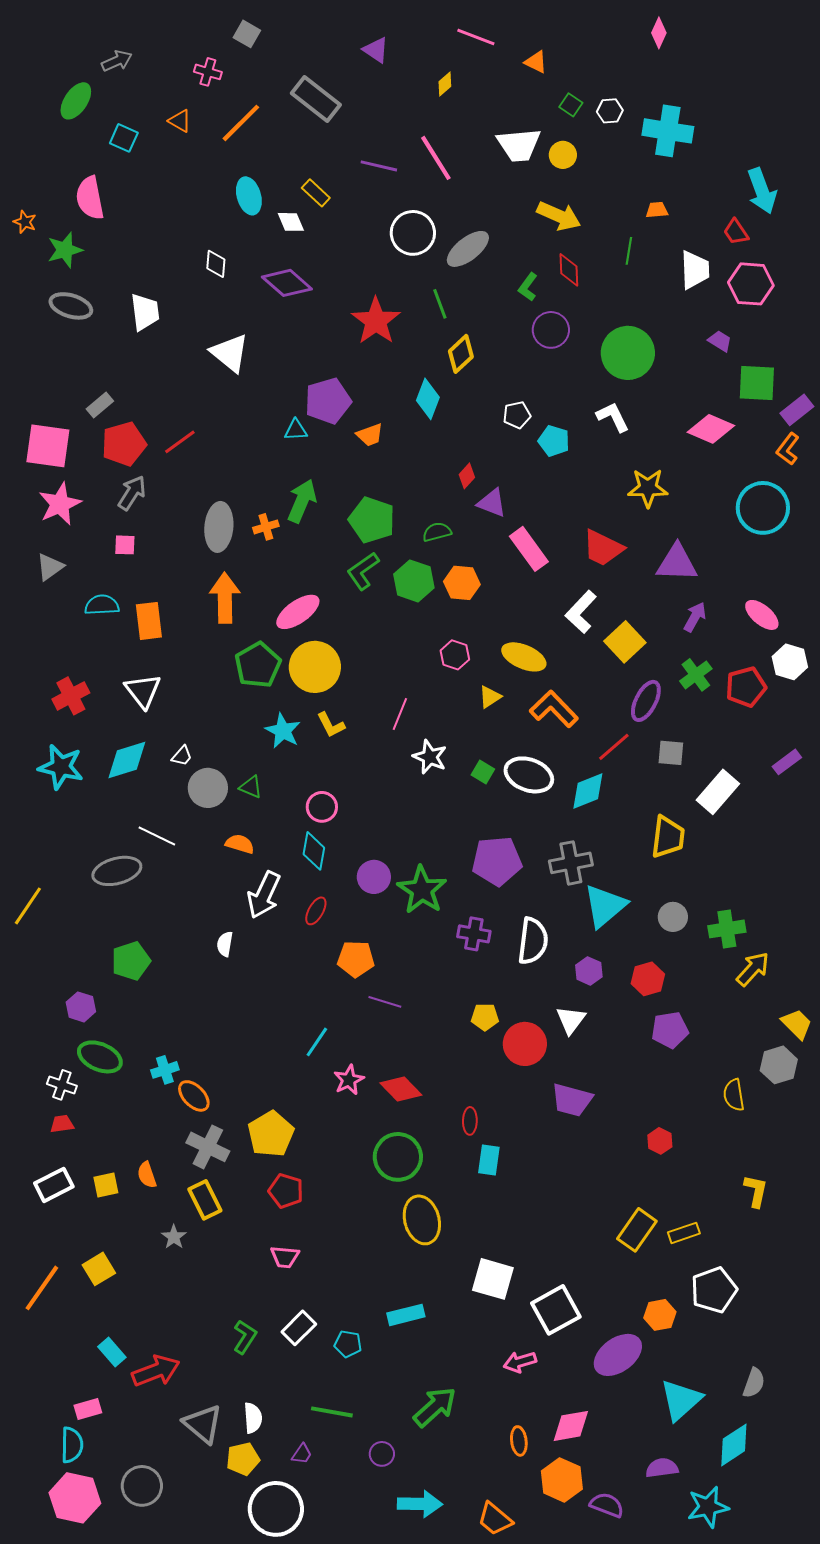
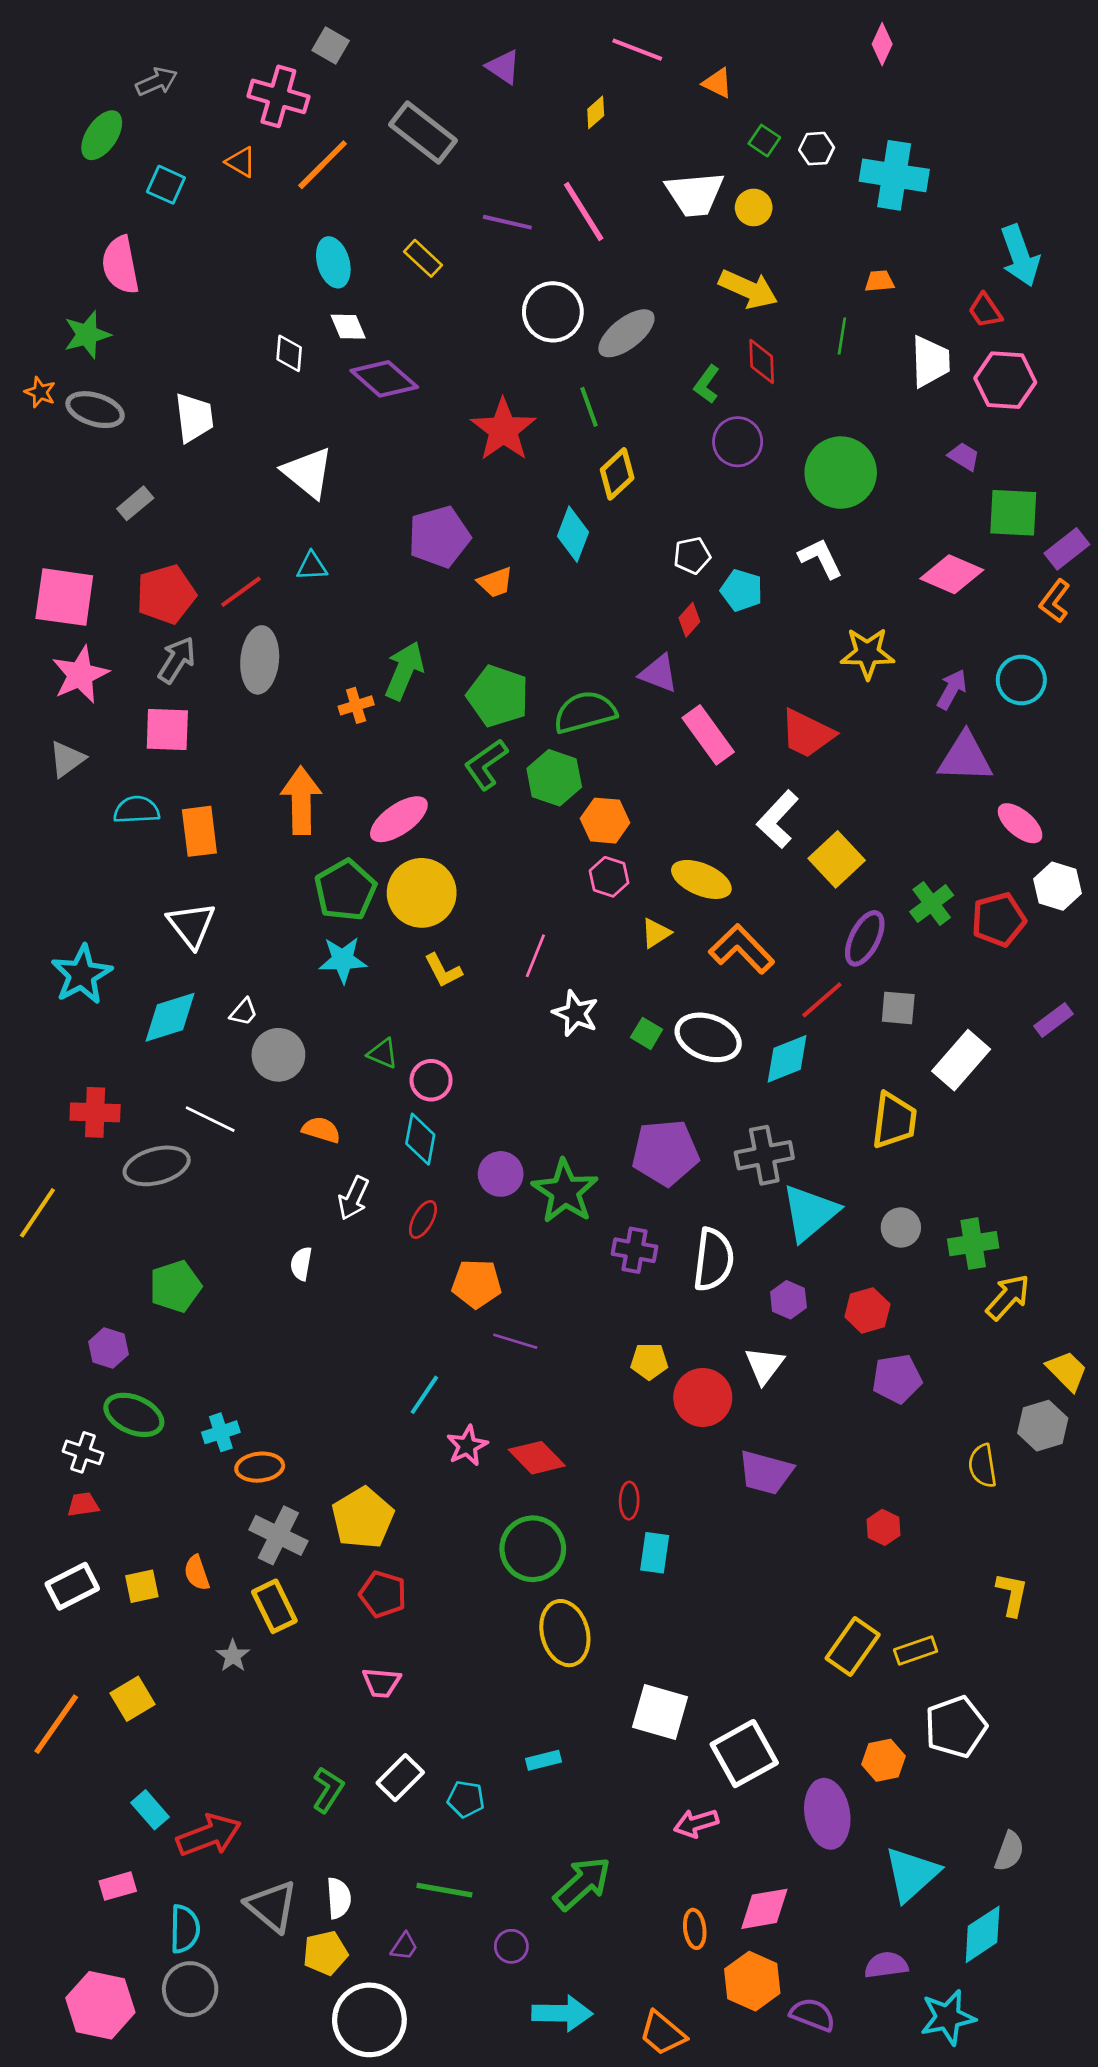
pink cross: (208, 72) -> (278, 96), size x1.6
orange star: (25, 222) -> (40, 392), moved
white diamond: (291, 222) -> (348, 327), moved
gray rectangle: (100, 405) -> (135, 503), moved
cyan triangle: (296, 430) -> (312, 566), moved
red diamond: (467, 476) -> (689, 620), moved
cyan circle: (763, 508) -> (1021, 680), size x0.7
gray ellipse: (219, 527) -> (260, 660), moved
green semicircle: (437, 532) -> (585, 712), size x1.6
pink square: (125, 545) -> (167, 730), size x1.6
purple triangle: (677, 563) -> (965, 758), moved
orange hexagon: (462, 583) -> (605, 821), moved
purple arrow: (695, 617) -> (952, 689), moved
red cross: (71, 696) -> (95, 1112), moved, turned 30
cyan star: (283, 731) -> (343, 960), moved, turned -30
cyan star: (61, 767) -> (82, 974), moved, turned 30
green triangle: (251, 787) -> (383, 1053), moved
white arrow: (264, 895) -> (353, 1198), size x0.7
orange ellipse: (194, 1096) -> (260, 1467), turned -52
cyan rectangle: (406, 1315) -> (543, 1760), size x0.7
purple ellipse: (618, 1355) -> (827, 1814), turned -63
cyan semicircle: (72, 1445) -> (185, 1929), moved

